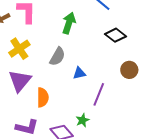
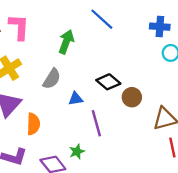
black diamond: (115, 35) -> (108, 82), moved
purple line: (99, 94) -> (96, 123), turned -40

